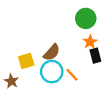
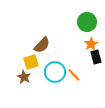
brown semicircle: (52, 52) -> (42, 45), moved
brown star: (11, 81) -> (24, 77), moved

